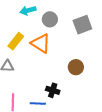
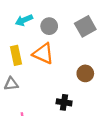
yellow rectangle: (16, 41) -> (16, 55), turned -42

